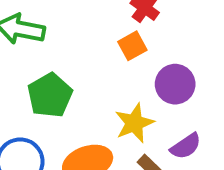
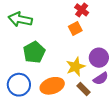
purple circle: (175, 84) -> (99, 58), moved

